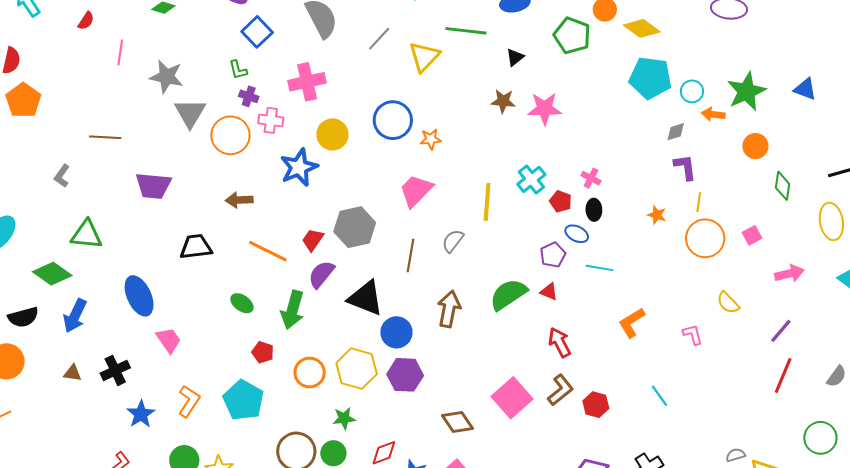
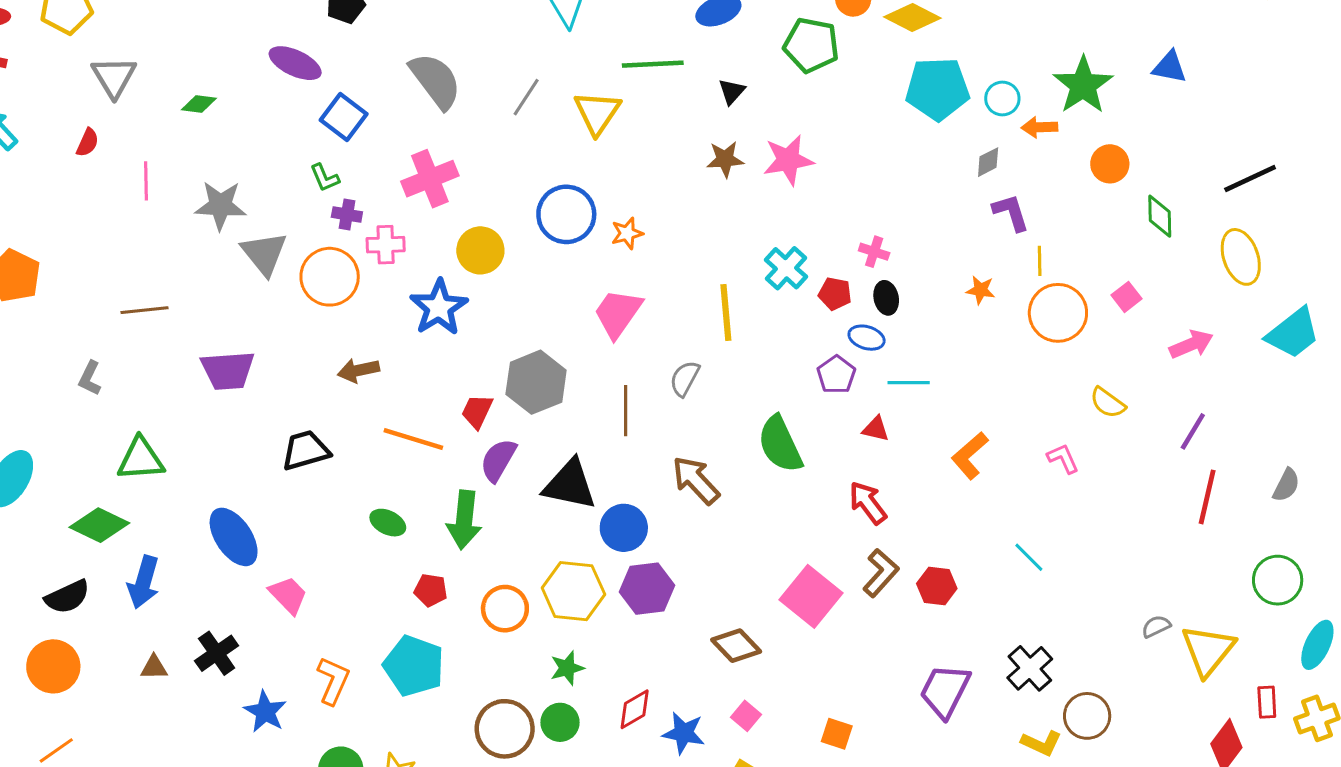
red triangle: (549, 292) -> (876, 429), moved
green semicircle: (508, 294) -> (780, 444), turned -72
brown arrow: (449, 309) -> (696, 480), turned -45

